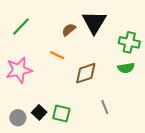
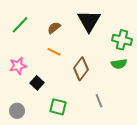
brown semicircle: (69, 30) -> (54, 28), moved
pink star: (19, 70) -> (18, 66), size x0.7
brown diamond: (86, 73) -> (81, 69), turned -35
black square: (39, 112) -> (37, 83), moved

